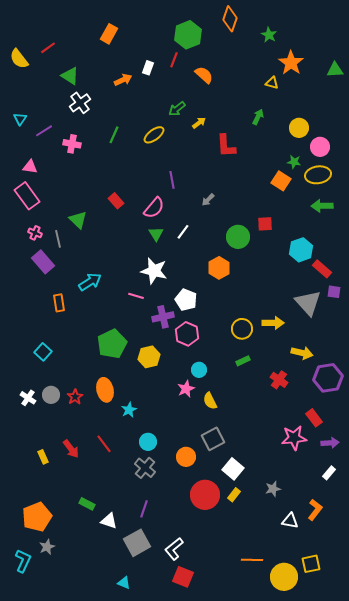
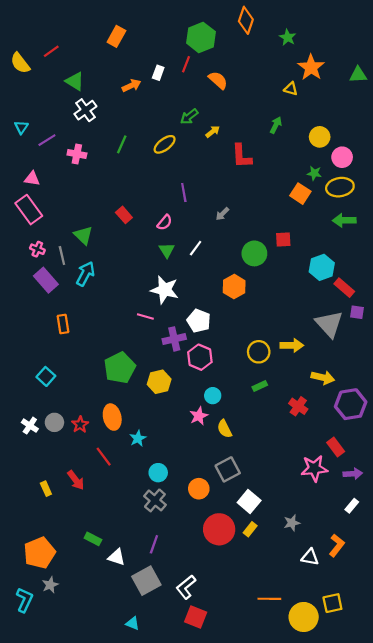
pink semicircle: (154, 208) -> (165, 222), size x0.7
cyan arrow: (90, 282) -> (85, 274), moved, turned -30
red line: (104, 444) -> (104, 457), moved

